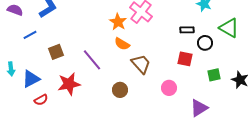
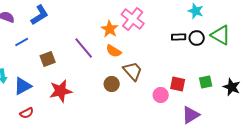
black circle: (205, 43) -> (197, 38), moved
red square: (185, 59) -> (178, 84), moved
purple line: (92, 60) -> (84, 48), moved
brown circle: (120, 90) -> (112, 84), moved
red semicircle: (41, 100) -> (27, 113), moved

